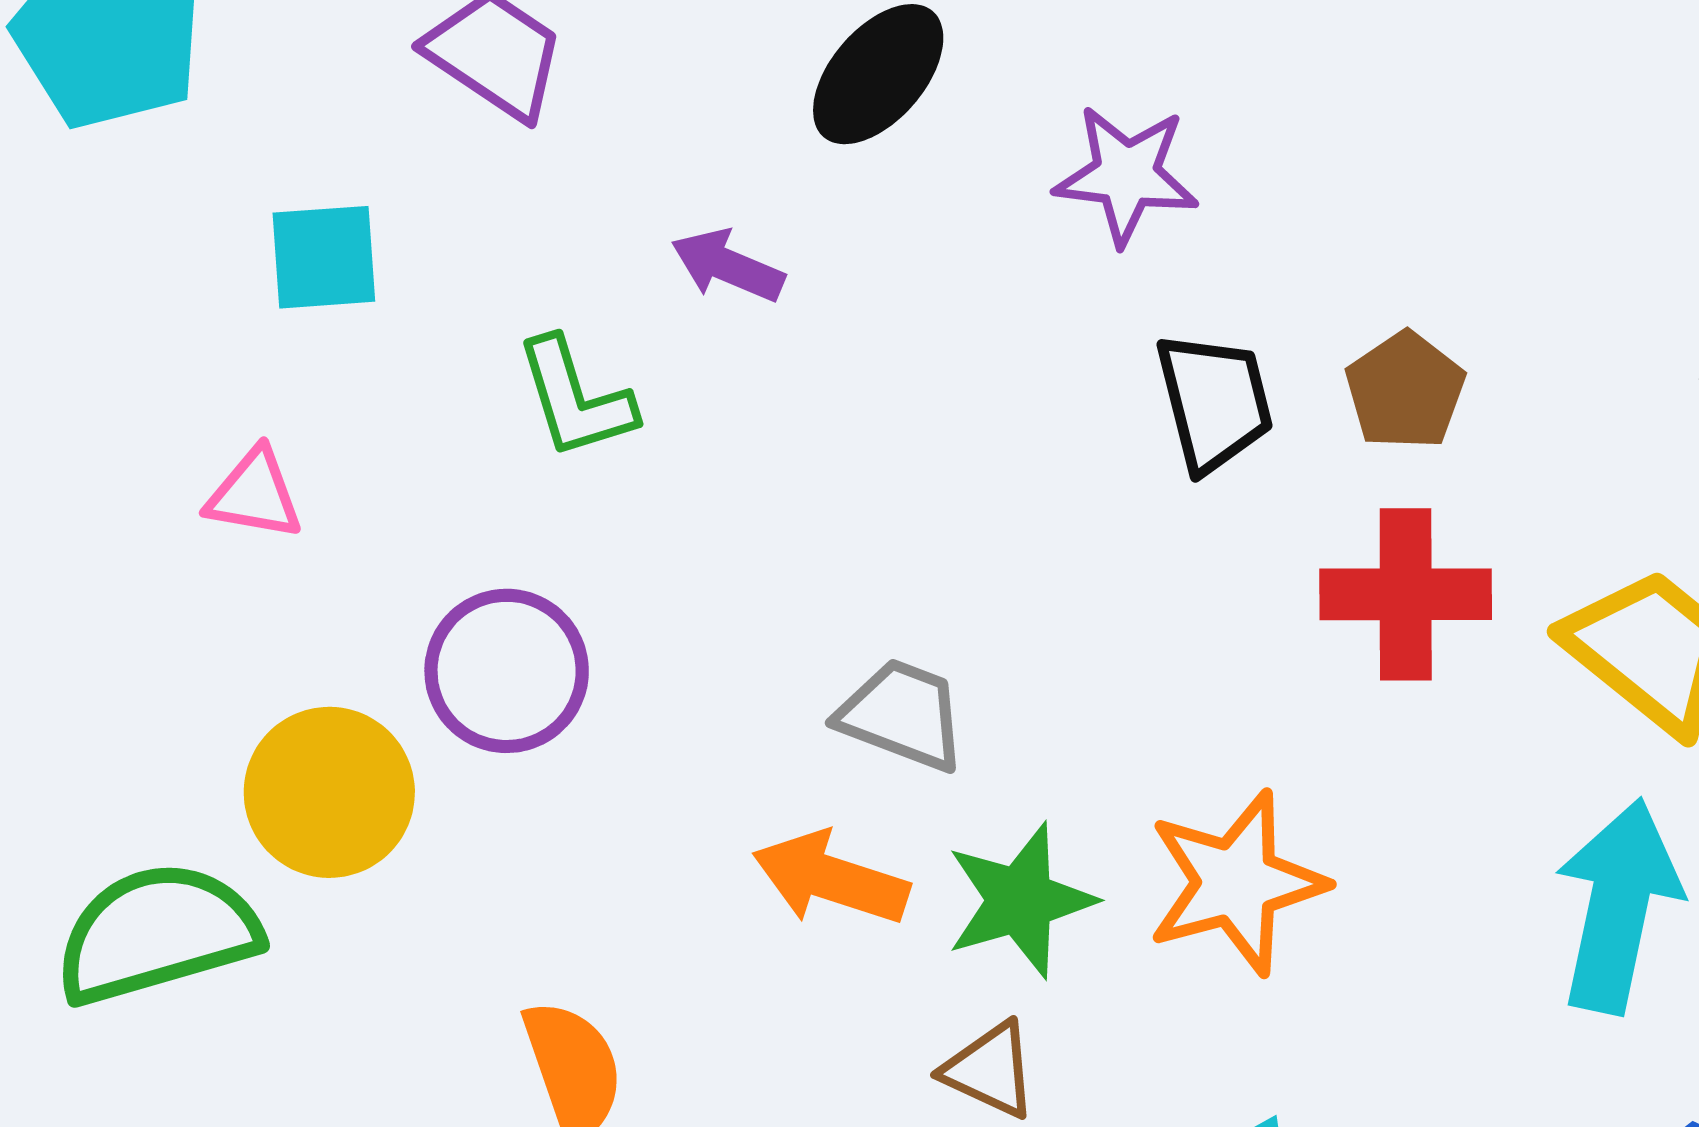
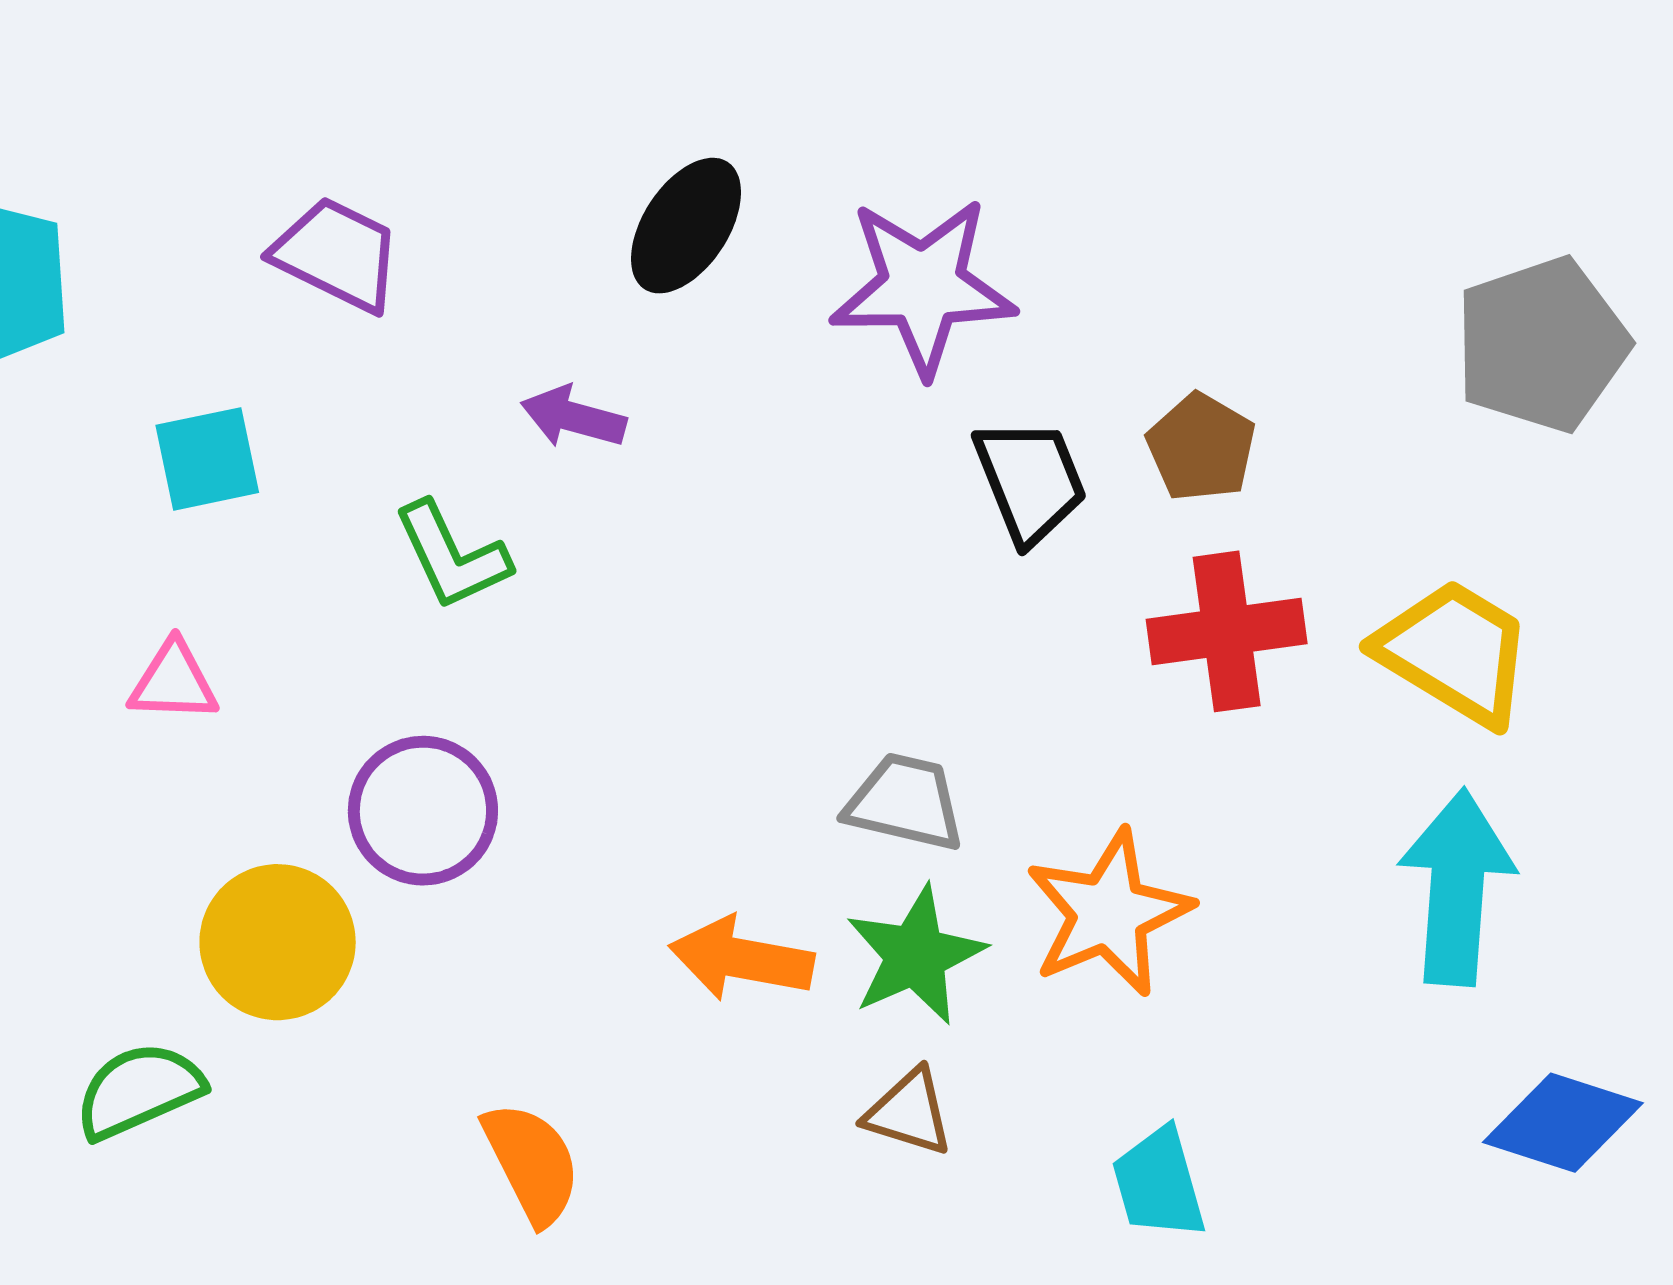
purple star: (1126, 175) -> (923, 286), size x1.4
gray trapezoid: (902, 715) -> (905, 802), moved
green semicircle: (157, 933) -> (139, 1091), size x0.7

